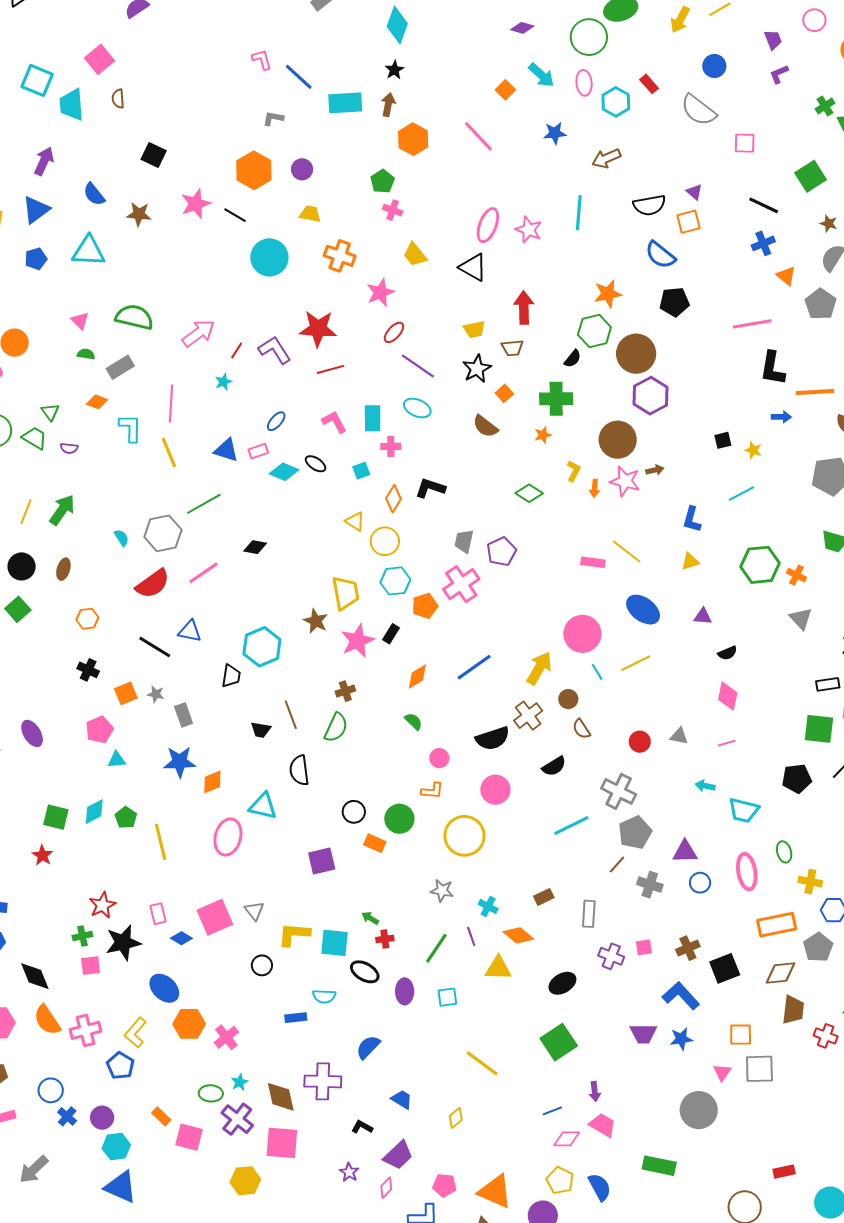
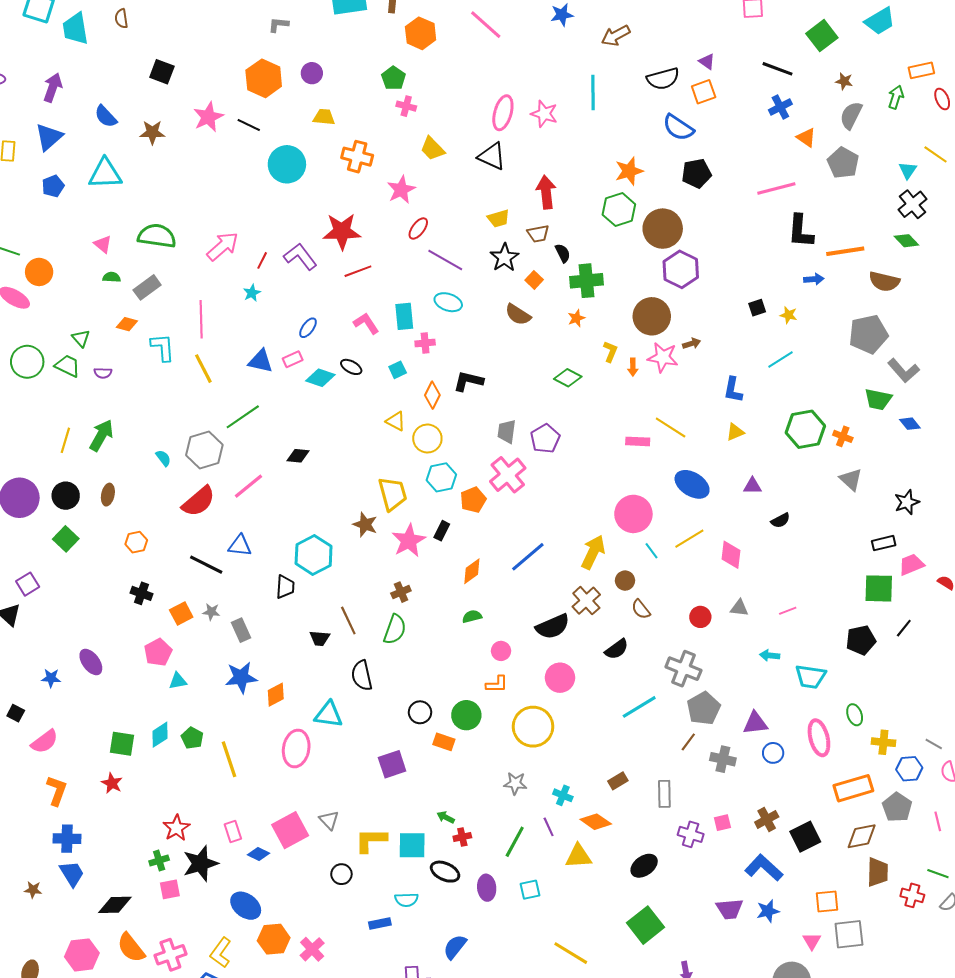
black semicircle: (573, 359) -> (563, 253), moved, turned -60
pink diamond: (728, 696) -> (731, 555), moved
green semicircle: (414, 721) -> (472, 616), turned -54
black diamond: (35, 976) -> (115, 905), turned -64

